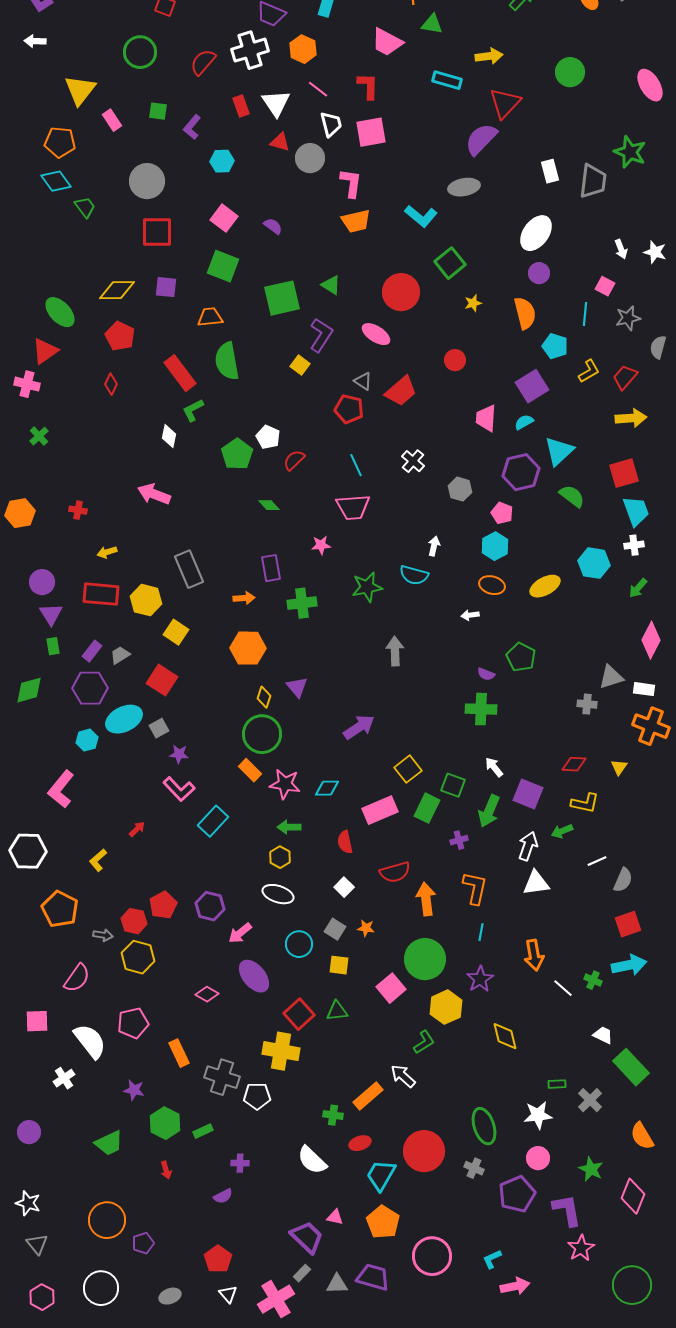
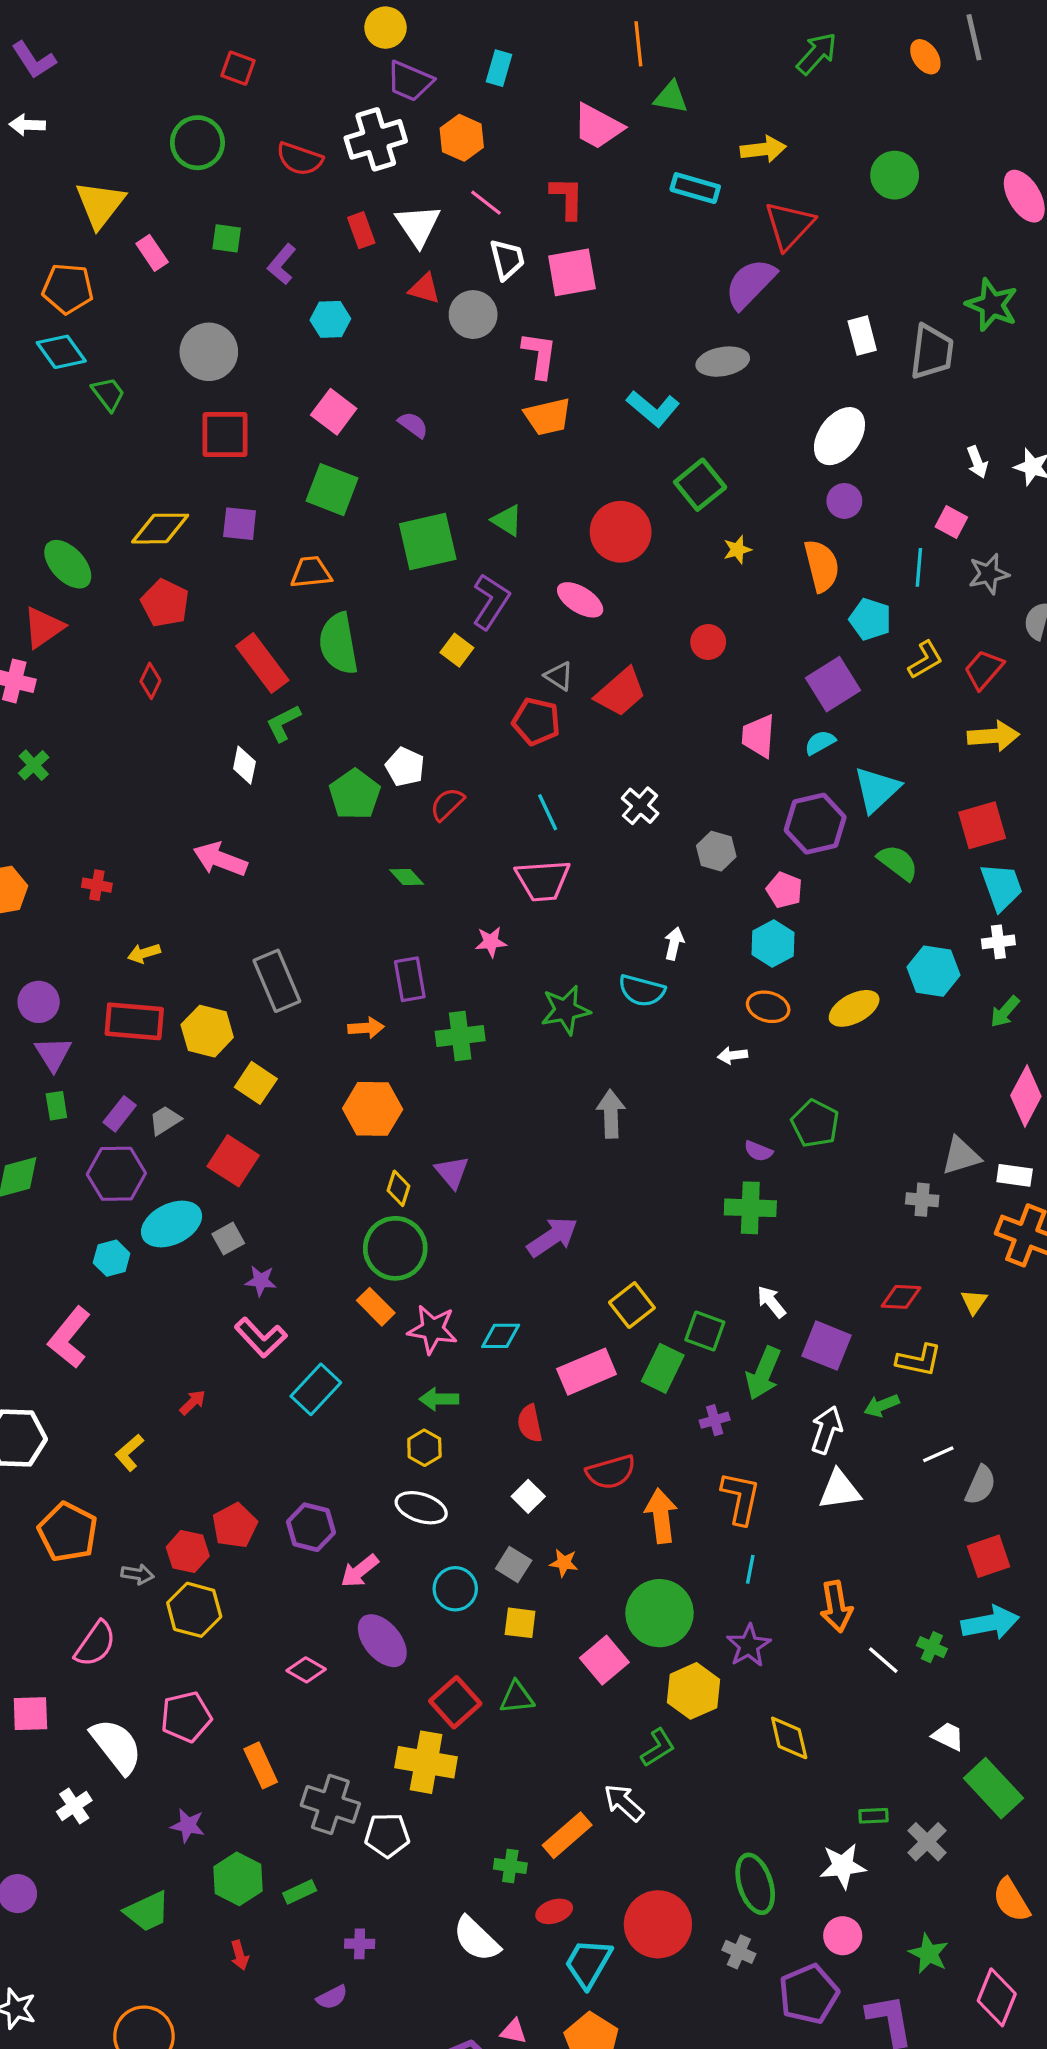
red semicircle: (203, 62) -> (300, 159), turned -112

